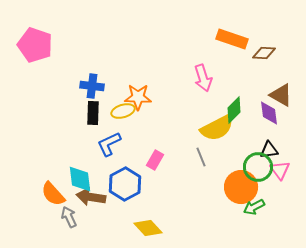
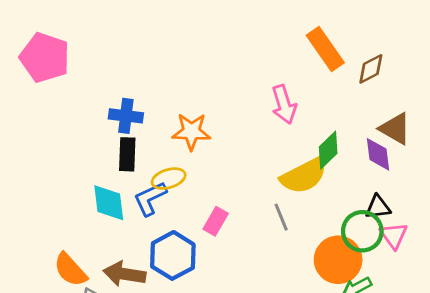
orange rectangle: (232, 39) -> (325, 49), turned 36
brown diamond: (264, 53) -> (371, 69), turned -30
yellow ellipse: (123, 111) -> (169, 179), moved
cyan diamond: (80, 179) -> (109, 203), moved

